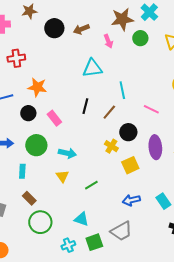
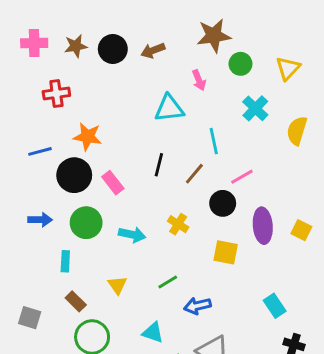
brown star: (29, 11) -> (76, 46), moved
cyan cross: (149, 12) -> (255, 108), moved
pink arrow: (108, 41) -> (199, 80), moved
pink line: (151, 109) -> (242, 177), moved, turned -56
black circle: (28, 113) -> (74, 175), size x1.5
yellow cross: (111, 146) -> (178, 224), moved
yellow square: (130, 165) -> (226, 252), turned 36
yellow triangle: (62, 176) -> (117, 285), moved
blue arrow: (131, 200) -> (197, 306), moved

